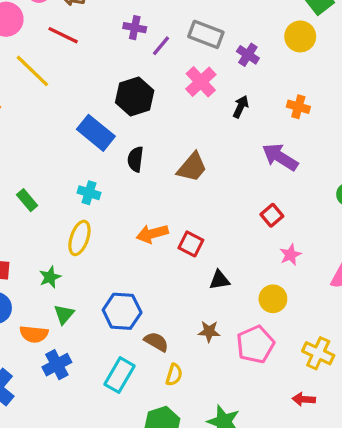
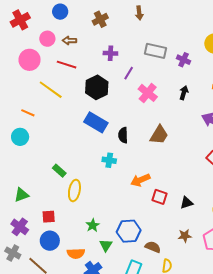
purple line: (161, 46) -> (129, 73), moved
pink cross: (201, 82) -> (148, 93), moved
black hexagon: (135, 97) -> (97, 87), moved
cyan cross: (89, 193) -> (109, 160), moved
yellow ellipse: (79, 238) -> (74, 190), moved
red square: (191, 244) -> (159, 197), moved
green star: (50, 277) -> (93, 225), moved
green triangle: (64, 314) -> (106, 245), moved

